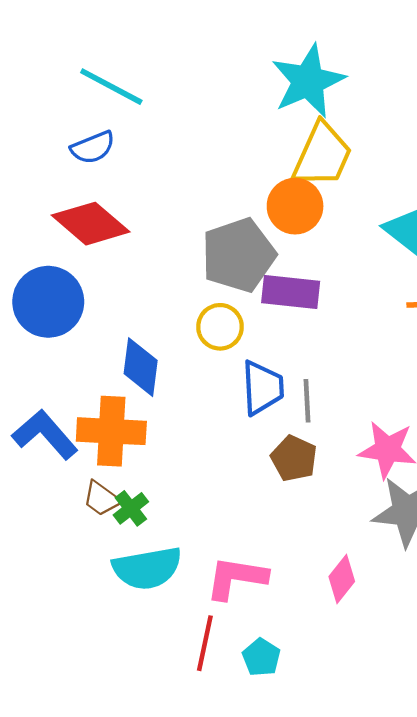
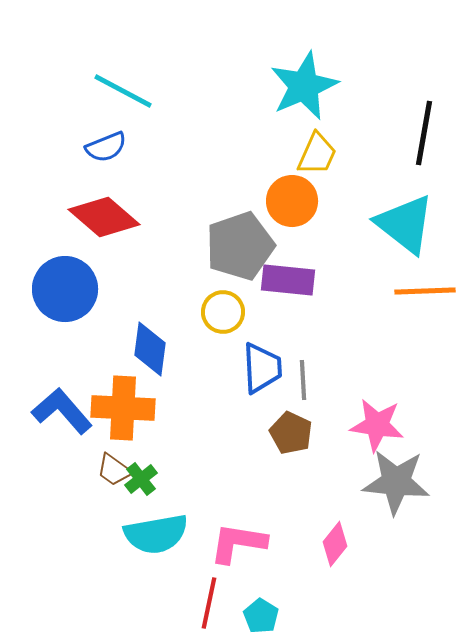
yellow trapezoid: (322, 155) -> (317, 154), size x0.7

